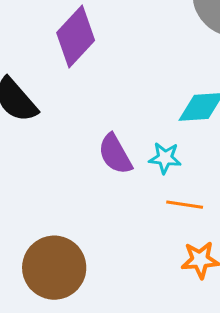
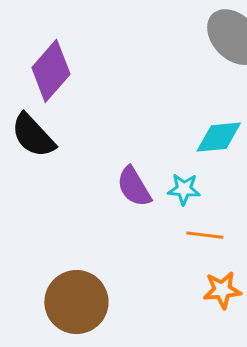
purple diamond: (76, 37) -> (51, 71), moved

